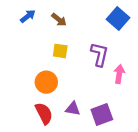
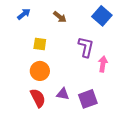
brown arrow: (59, 20) -> (60, 17), moved
yellow square: (60, 51) -> (40, 44), moved

